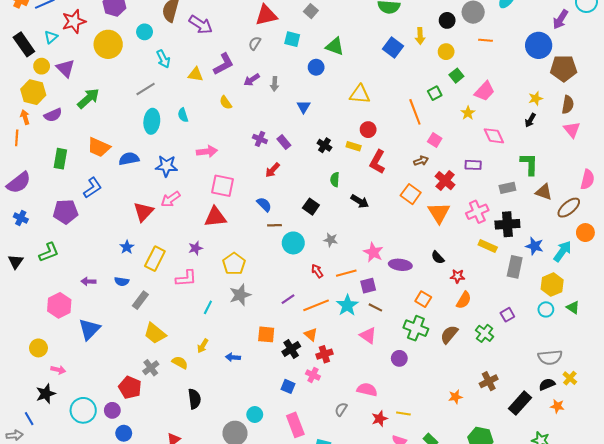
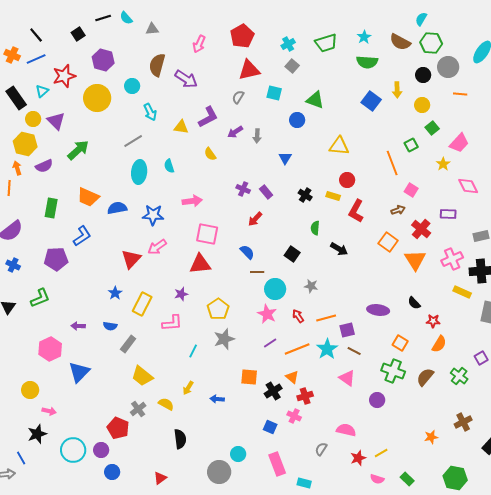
pink star: (373, 252) -> (267, 314), moved
yellow line: (403, 413) -> (381, 453), turned -40

